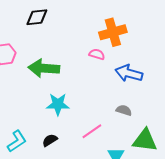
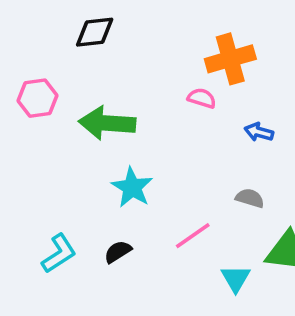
blue arrow: (129, 73) -> (259, 132), size x0.6
cyan star: (58, 104) -> (132, 187), turned 30

